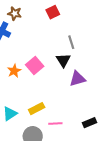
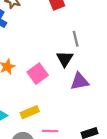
pink square: (35, 65) -> (38, 74), moved

